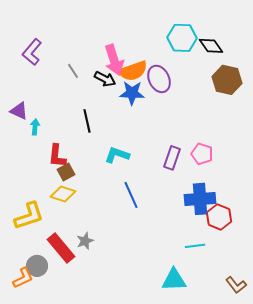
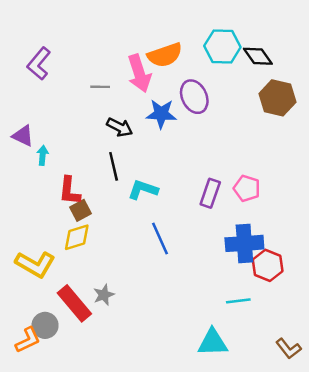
gray line: (73, 71) -> (100, 87), moved, turned -56
orange semicircle: (133, 71) -> (165, 55), moved
black arrow: (105, 79) -> (120, 127), moved
black line: (87, 121) -> (114, 166), moved
yellow diamond: (63, 194) -> (77, 237), turned -35
yellow L-shape: (29, 216) -> (35, 264), turned 48

